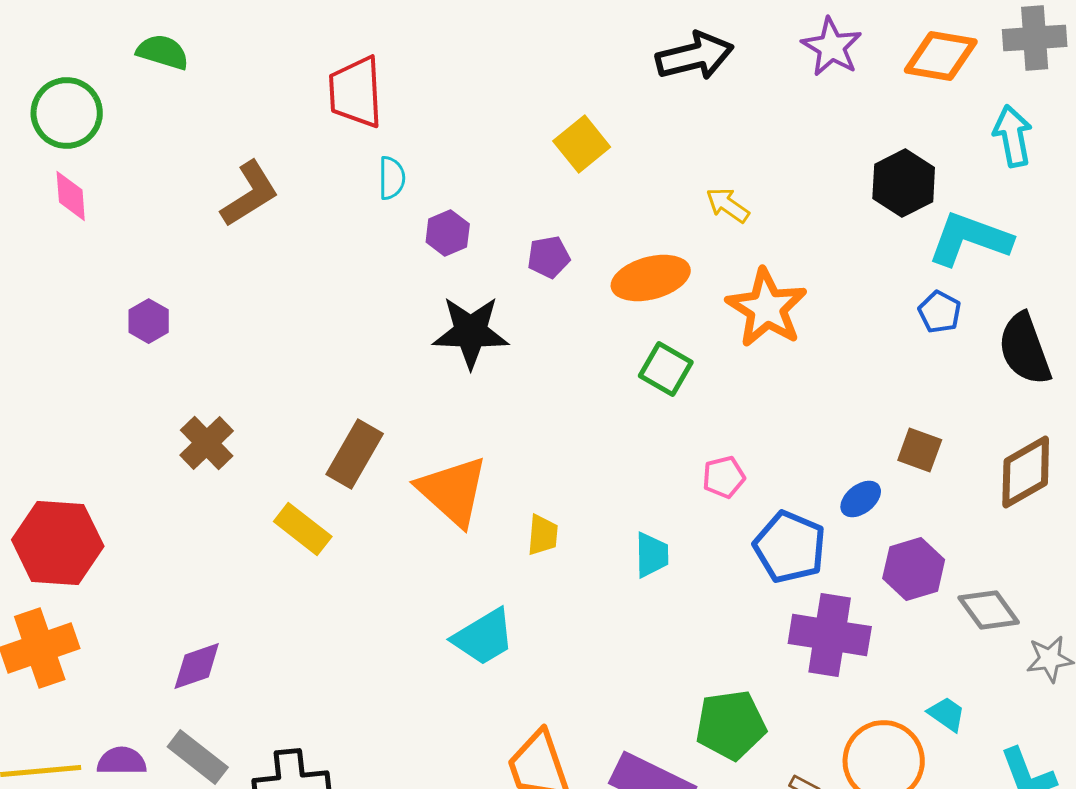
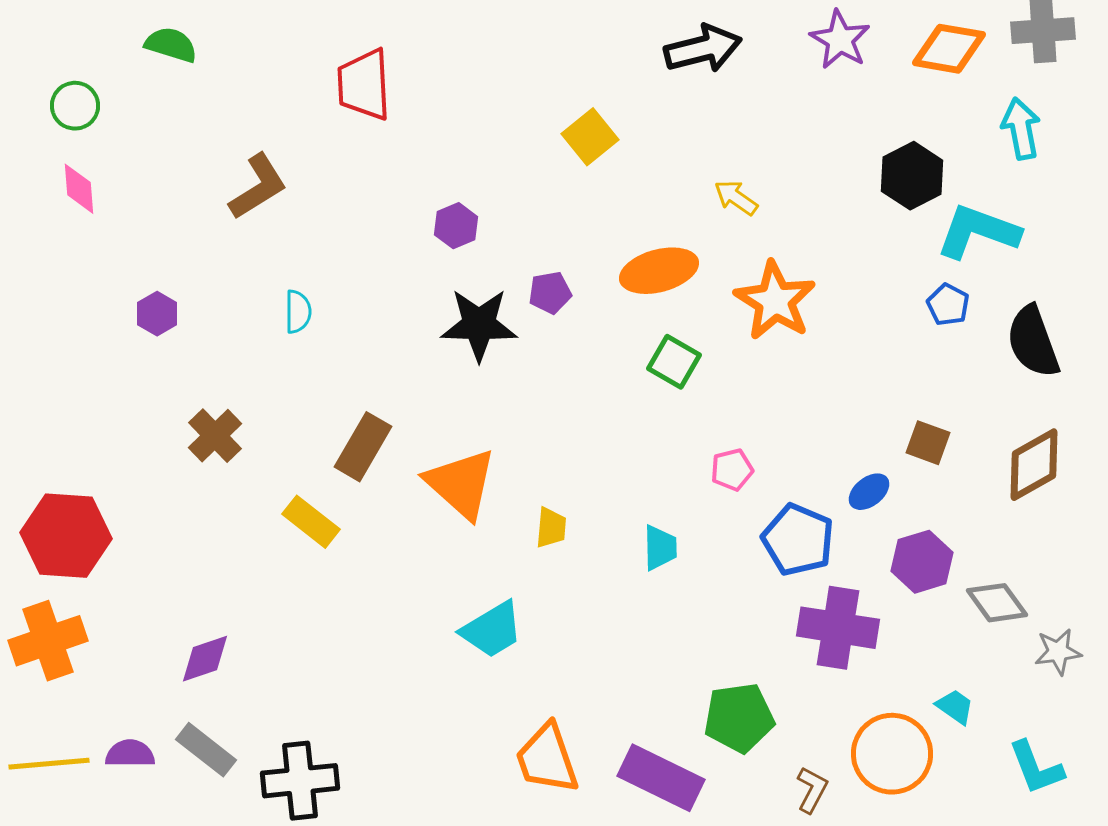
green circle: (67, 113) -> (75, 106), size x0.7
cyan semicircle: (392, 178) -> (298, 312), moved
purple pentagon: (549, 257) -> (550, 293), moved

